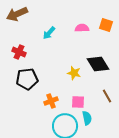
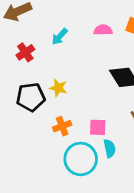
red cross: (19, 52) -> (25, 52), moved, turned 32
yellow star: (74, 73) -> (58, 88), moved

